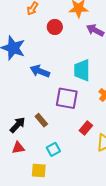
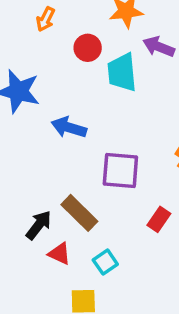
cyan trapezoid: (82, 70) -> (122, 72), moved
brown rectangle: (41, 120) -> (79, 213), size x1.5
red triangle: (18, 148) -> (59, 254), moved, turned 40

